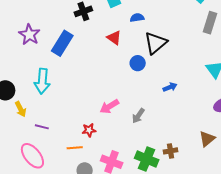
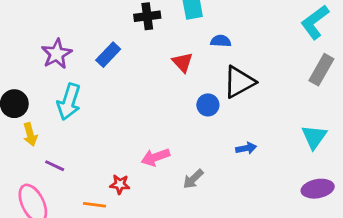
purple star: (29, 35) -> (57, 54), moved
blue rectangle: (62, 43) -> (108, 55), size x0.7

